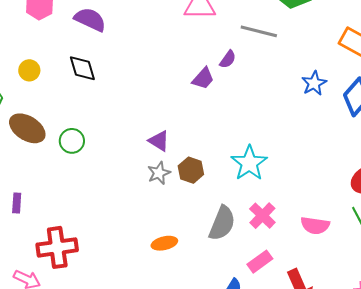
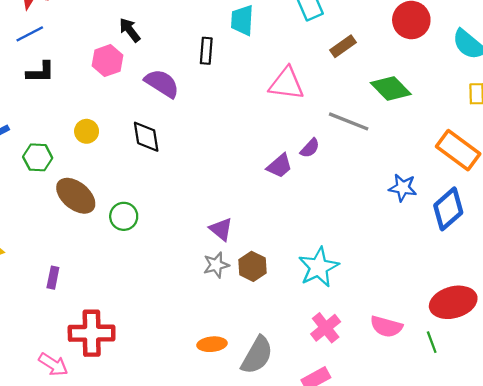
blue star: (314, 83) -> (403, 188), turned 30
gray semicircle: (222, 223) -> (257, 355), moved
pink semicircle: (315, 225) -> (386, 327), moved

